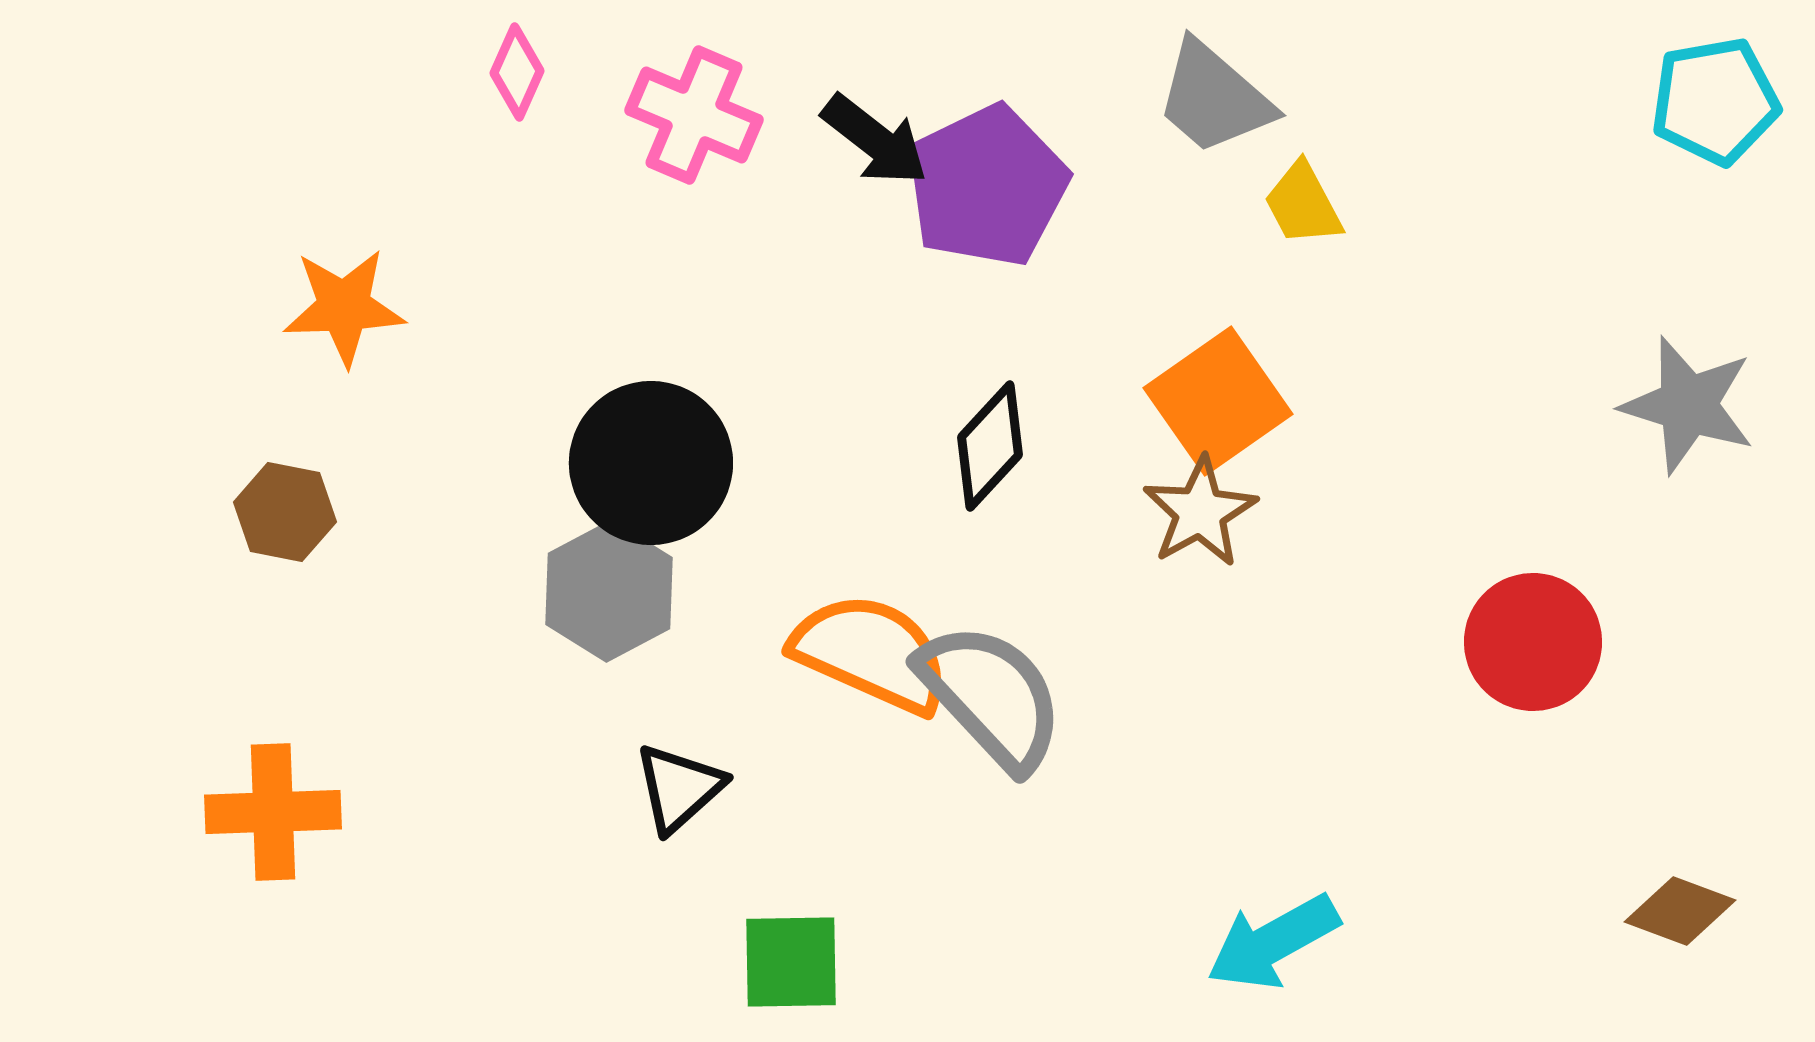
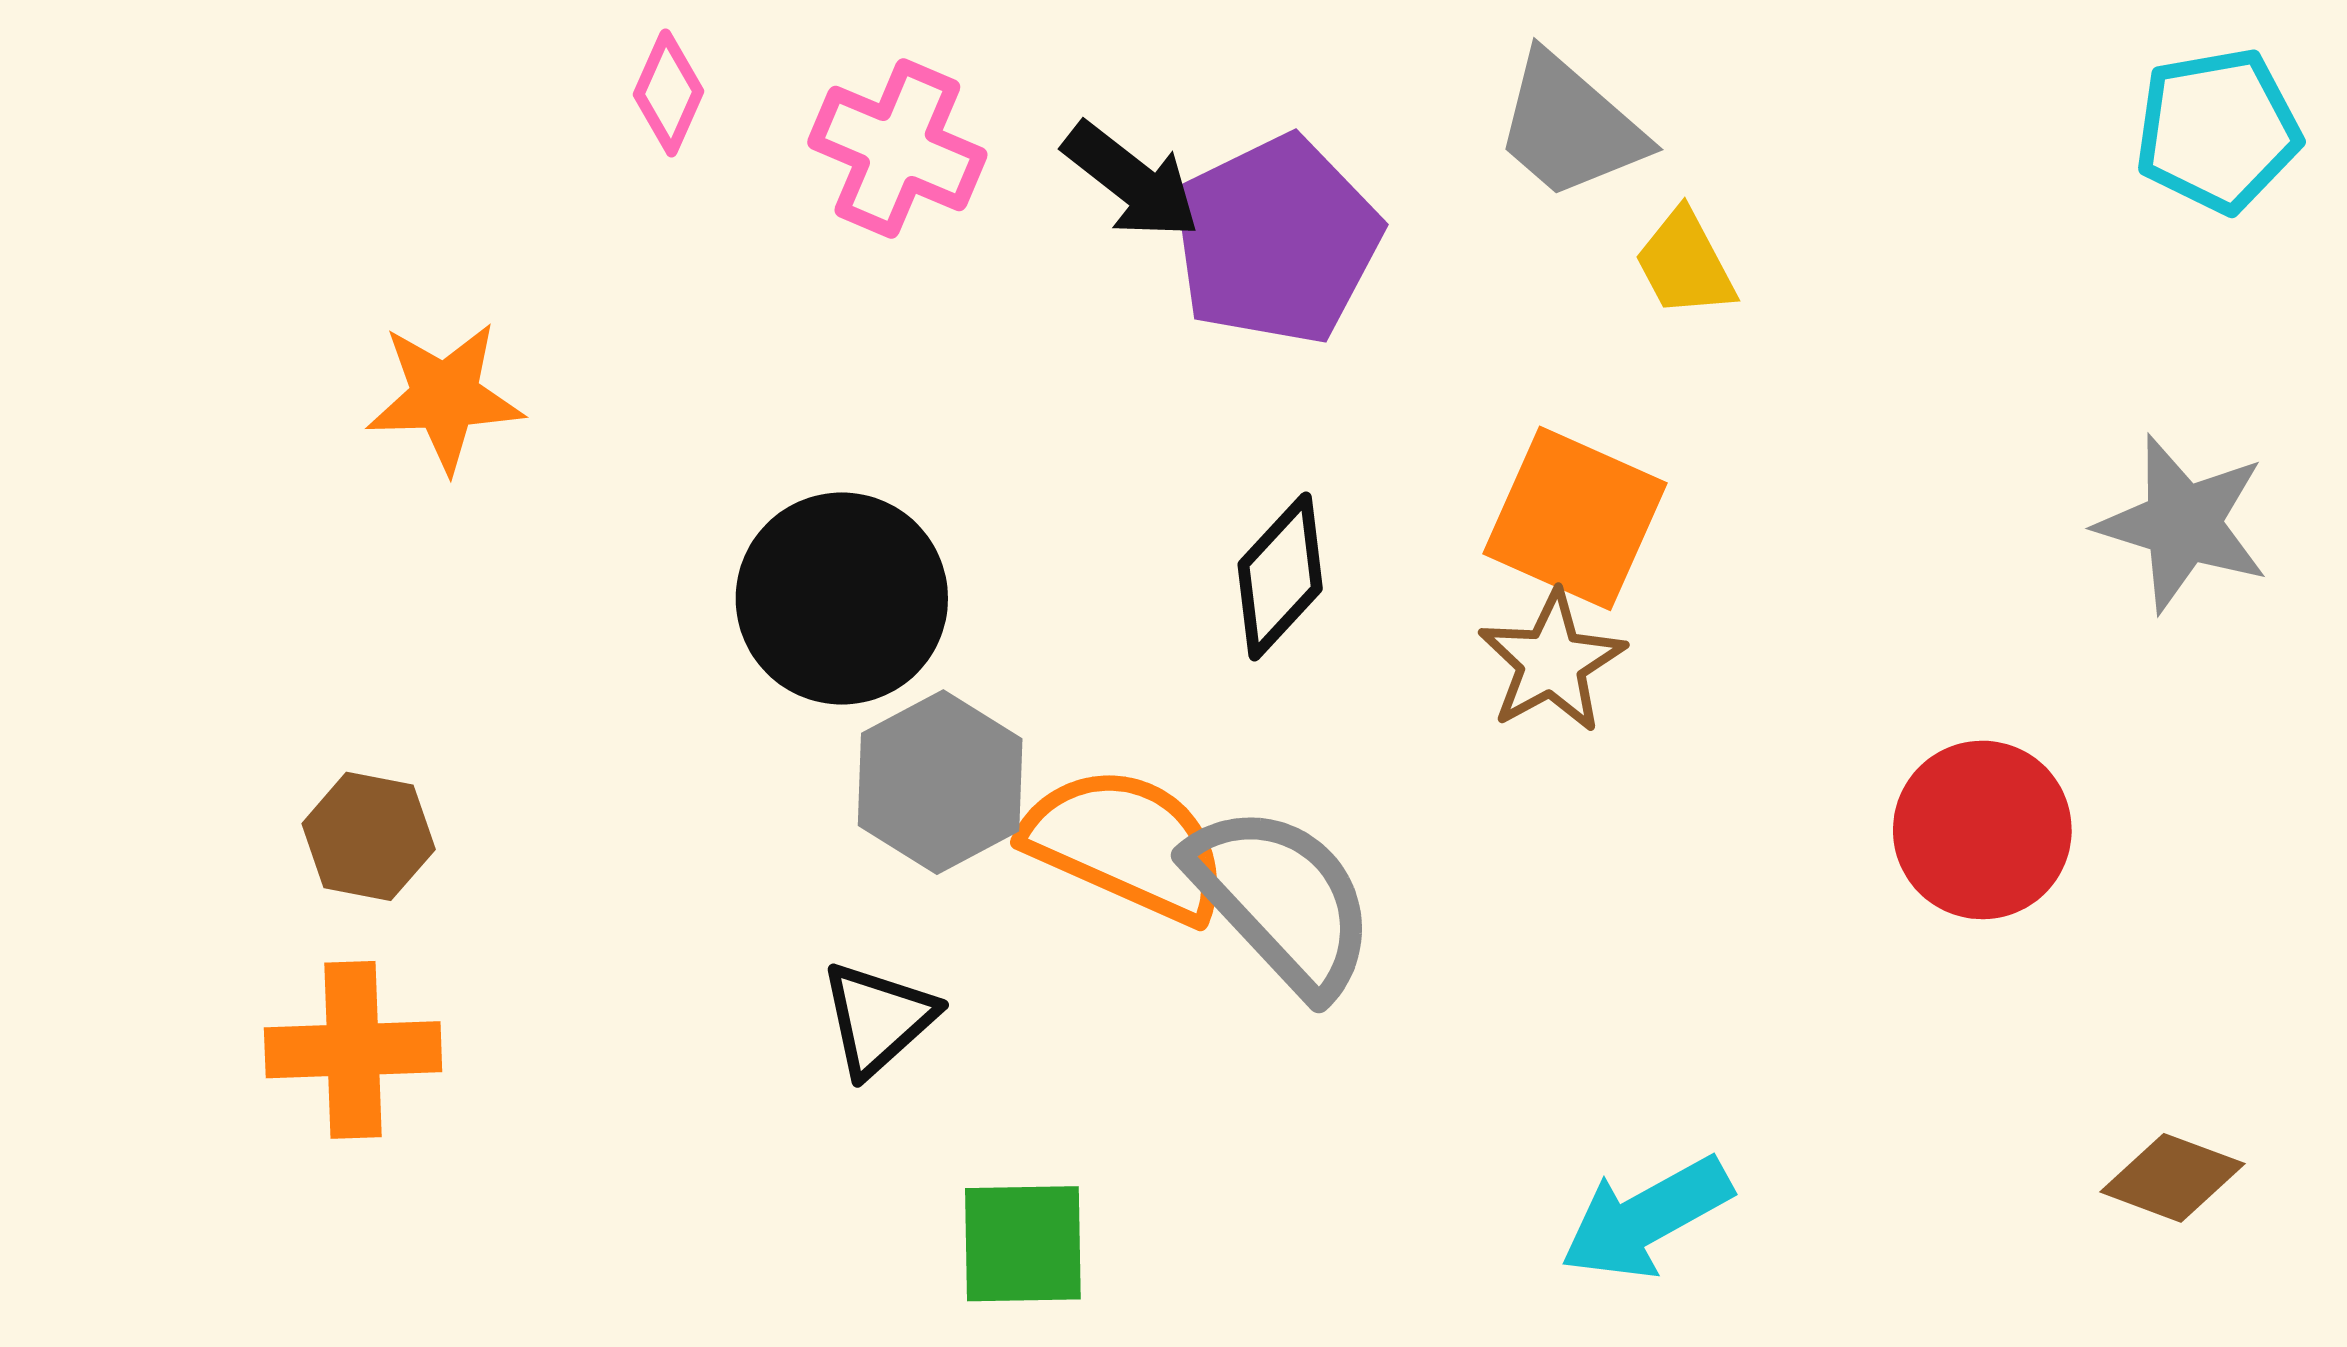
orange square: (1218, 401) -> (1575, 518), turned -31
brown hexagon: (285, 512) -> (369, 836), moved
gray hexagon: (609, 591) -> (940, 782), moved

